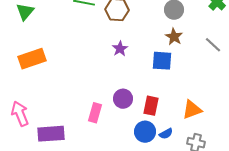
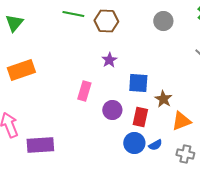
brown star: (174, 37) -> (163, 99), moved
blue square: (162, 61) -> (138, 83), moved
pink rectangle: (95, 113) -> (84, 91), moved

